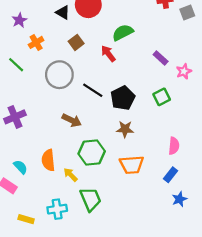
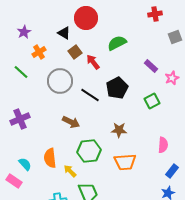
black triangle: (63, 12) -> (64, 33), moved
gray square: (187, 12) -> (175, 37), moved
red arrow: (108, 54) -> (93, 62), moved
black pentagon: (123, 98) -> (117, 88), moved
blue rectangle: (171, 175) -> (172, 171), moved

